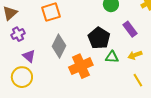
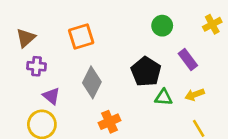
purple cross: (18, 34) -> (36, 66), turned 32
orange cross: (81, 66) -> (109, 122), moved, size x0.7

